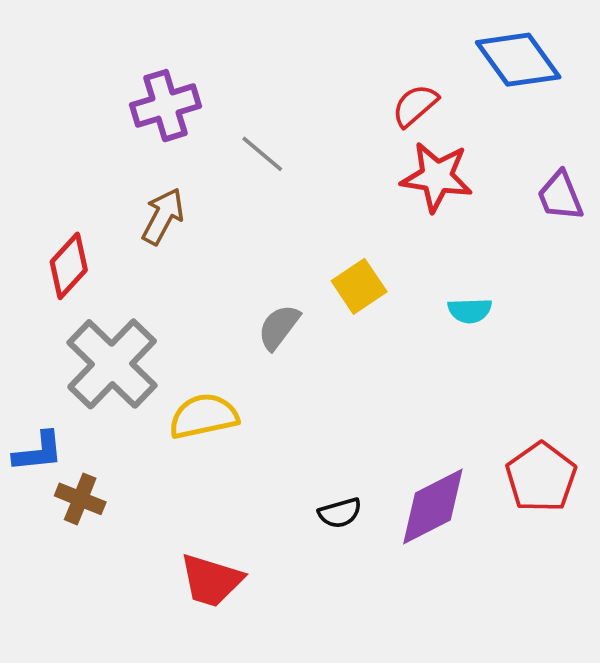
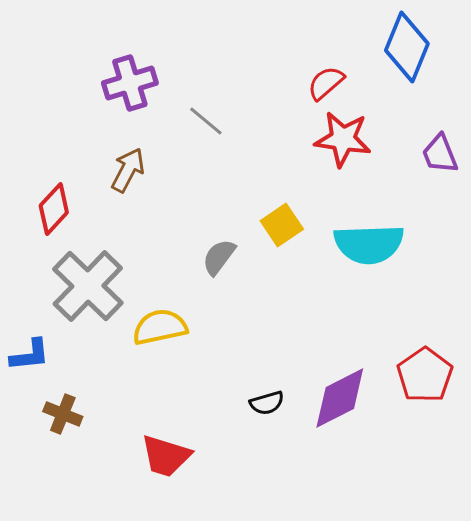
blue diamond: (518, 60) -> (407, 47), turned 58
cyan semicircle: (470, 310) -> (369, 244), size x2.0
brown cross: (80, 499) -> (63, 414), moved

